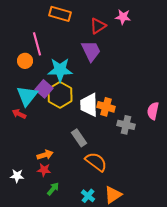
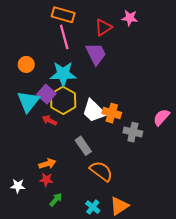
pink line: (37, 44) -> (64, 37), moved
white trapezoid: (89, 105) -> (94, 111), turned -45
pink semicircle: (153, 111) -> (161, 117), turned 30
red arrow: (19, 114) -> (49, 120), moved

